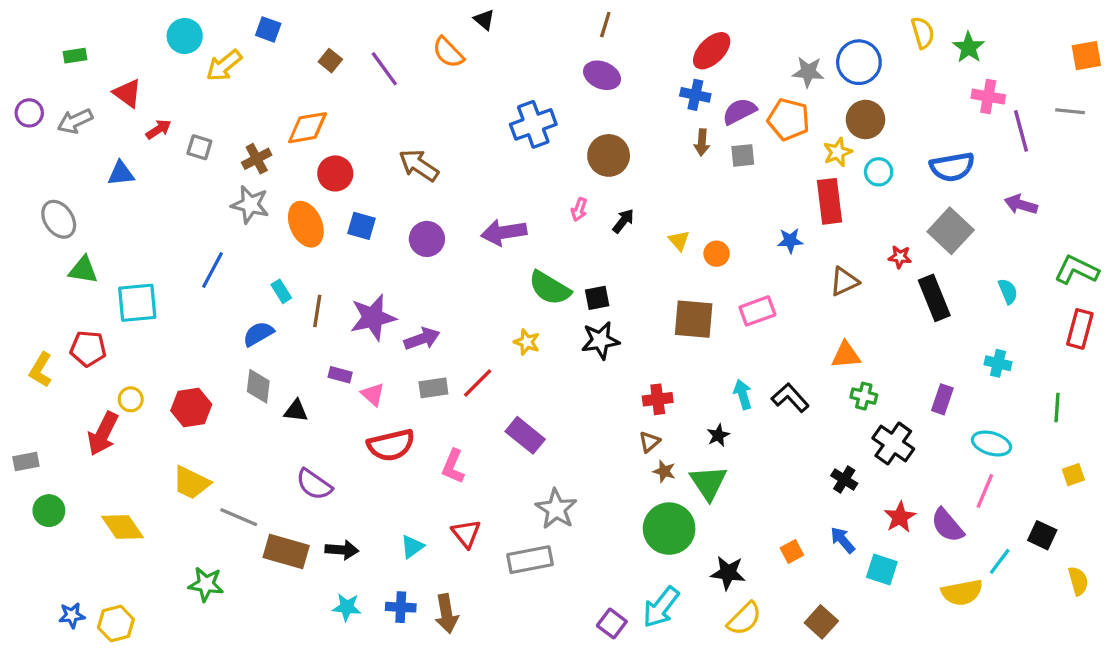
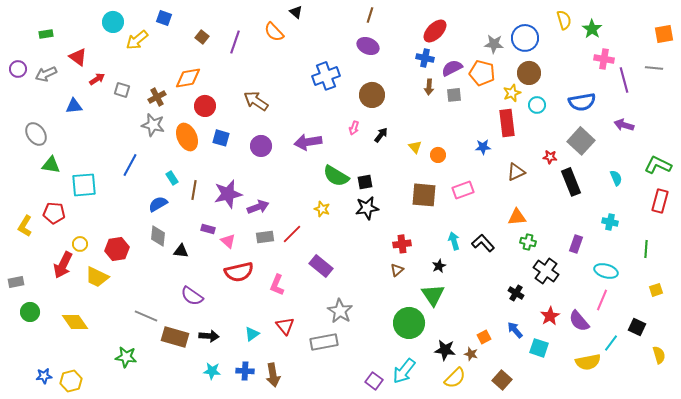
purple line: (384, 69) -> (235, 42), turned 55
brown star: (664, 471) -> (471, 354), moved
yellow trapezoid: (191, 483) -> (97, 277), moved

